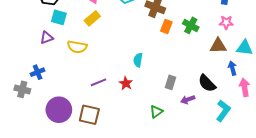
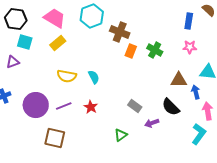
brown triangle: (218, 46) -> (179, 80), moved
yellow semicircle: (77, 47) -> (67, 76), moved
cyan semicircle: (138, 60) -> (94, 77), moved, turned 144
gray rectangle: (170, 82) -> (135, 106), turned -72
purple circle: (59, 110) -> (36, 105), moved
cyan L-shape: (223, 111) -> (199, 134), moved

